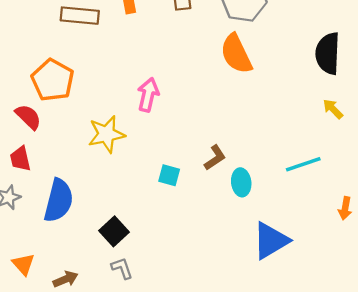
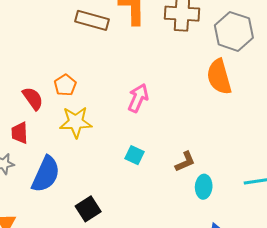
orange pentagon: (53, 80) -> (65, 85), moved, size x0.6
yellow star: (106, 134) -> (76, 122), moved
cyan square: (169, 175) -> (135, 155), moved

